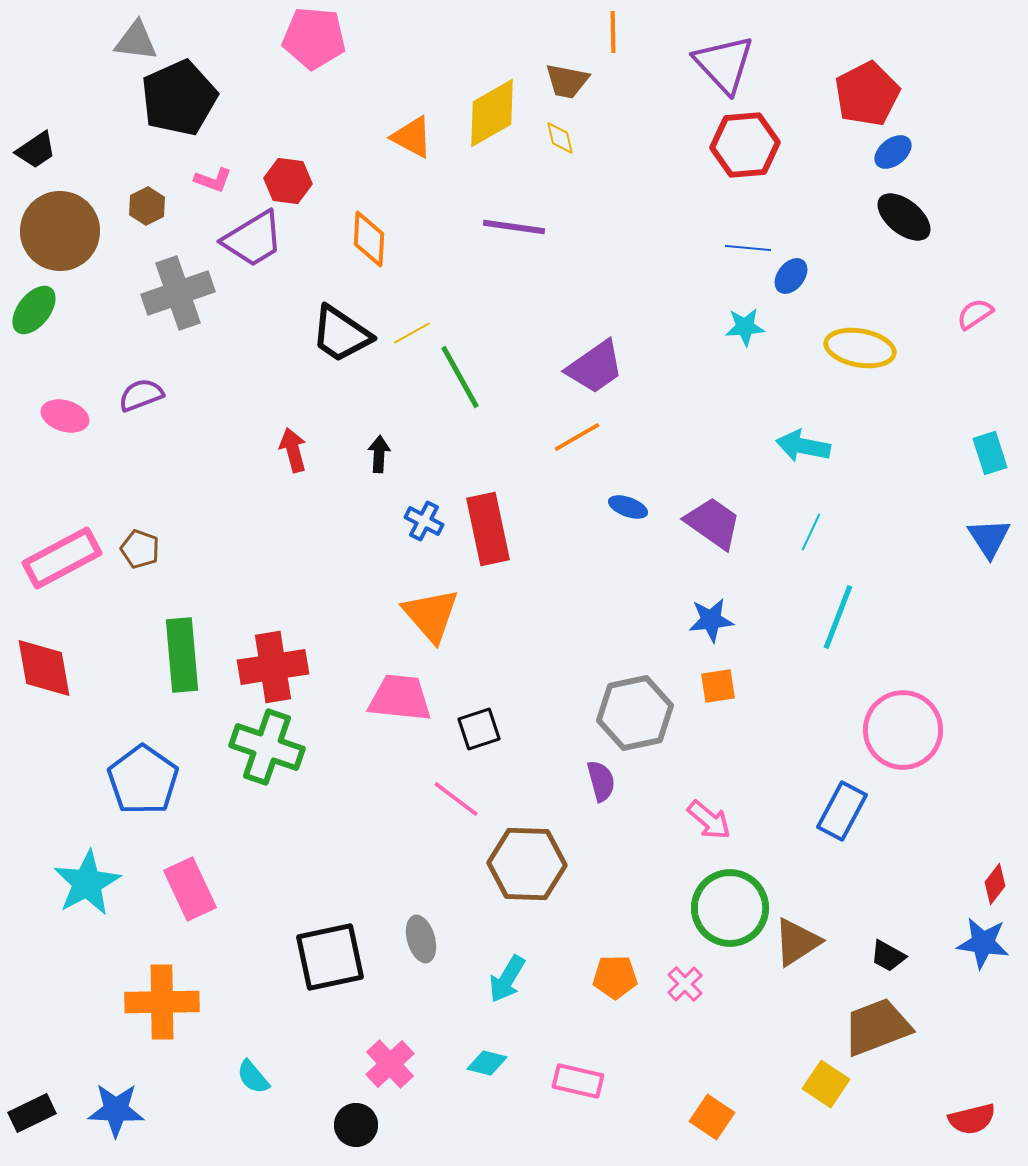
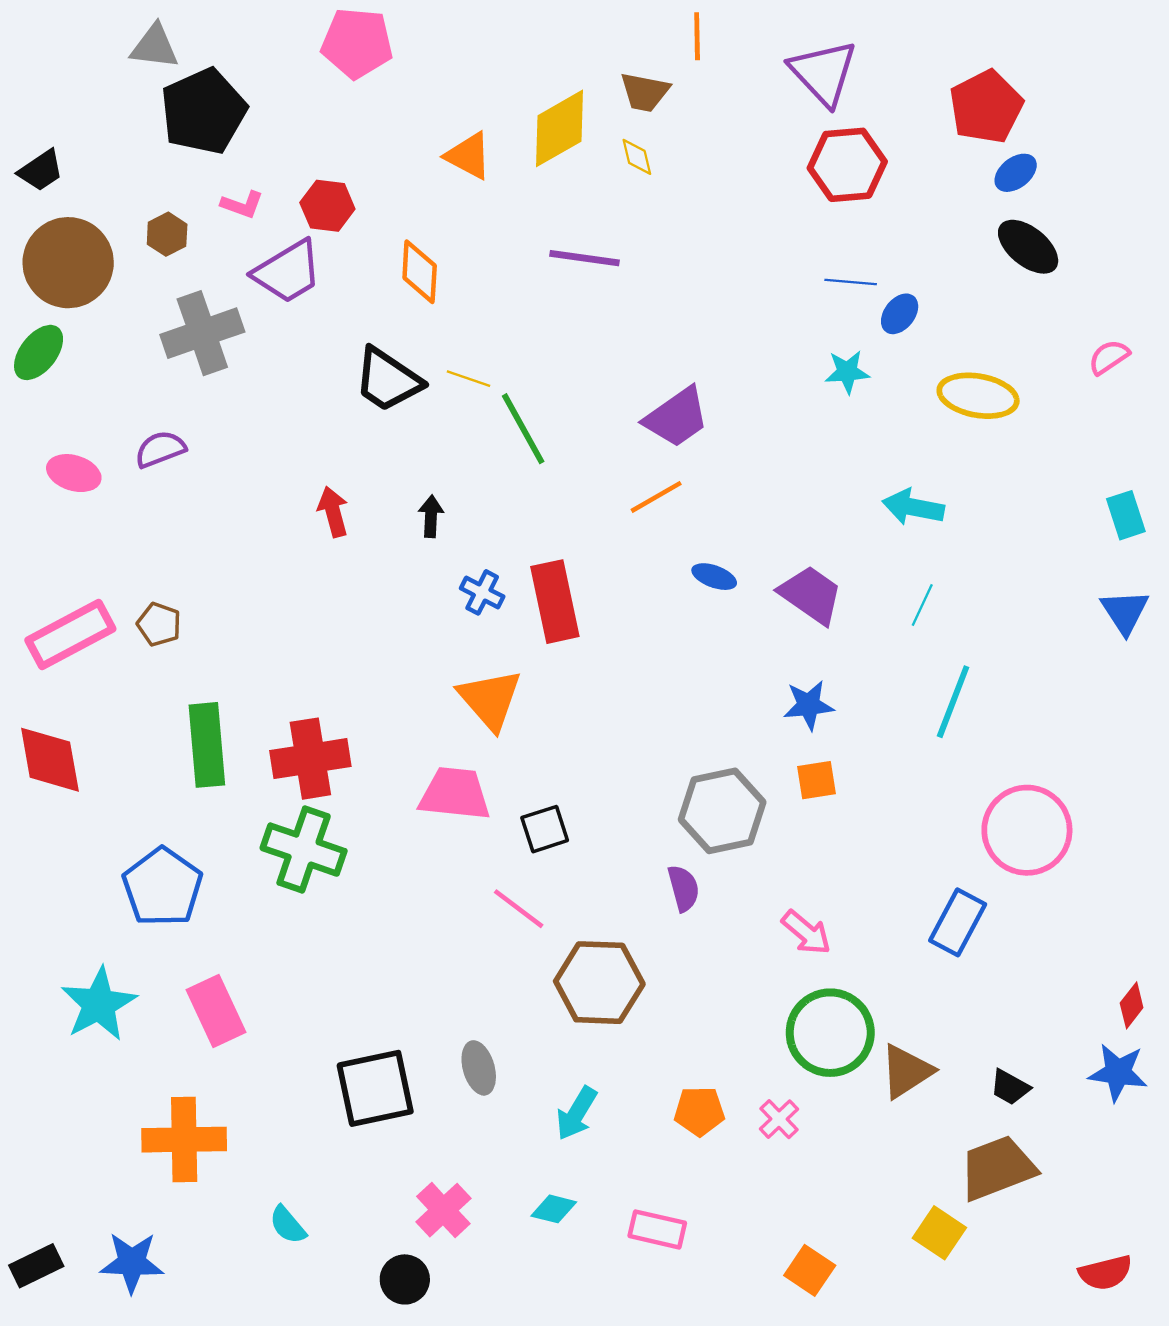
yellow line: (412, 333) -> (468, 379), turned 48

